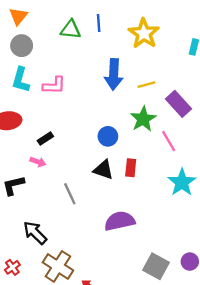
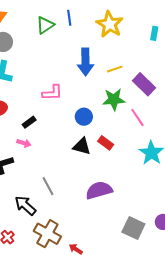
green triangle: (71, 30) -> (45, 25), turned -36
pink L-shape: (54, 85) -> (52, 93), moved
green star: (143, 119) -> (114, 99), turned 30
red rectangle: (131, 168) -> (106, 143), turned -56
gray line: (70, 194) -> (48, 186), moved

